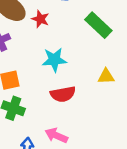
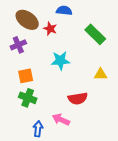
red semicircle: (63, 94) -> (78, 98), moved

